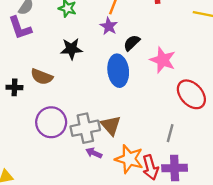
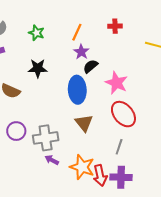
purple star: (109, 26) -> (81, 52), moved
red ellipse: (191, 94) -> (123, 114), moved
purple circle: (51, 122) -> (16, 131), size x0.7
brown triangle: (111, 125) -> (84, 123), moved

